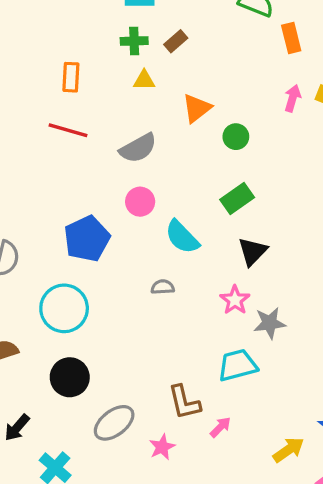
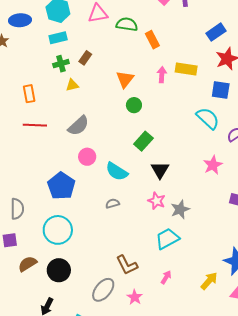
orange triangle: (197, 108) -> (125, 79), moved
black circle: (70, 377) -> (59, 270), moved
brown L-shape: (184, 402) -> (127, 265), moved

